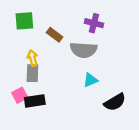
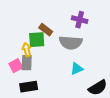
green square: (24, 21) -> (37, 40), moved
pink square: (20, 95) -> (16, 66), moved

